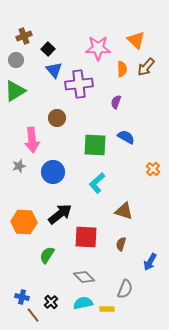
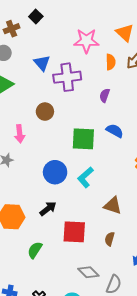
black square: (48, 49) -> (36, 17), moved
pink arrow: (32, 140) -> (20, 134), size x0.7
blue circle: (53, 172) -> (55, 172), moved
black arrow: (60, 214) -> (48, 209), size x0.7
gray diamond: (84, 277) -> (88, 272), moved

